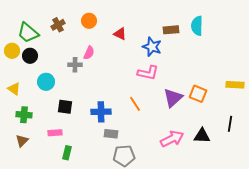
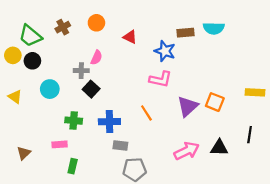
cyan semicircle: (197, 26) -> (214, 28), turned -90
black square: (65, 107) -> (91, 89), moved, turned 35
green cross: (24, 115) -> (74, 121), moved

